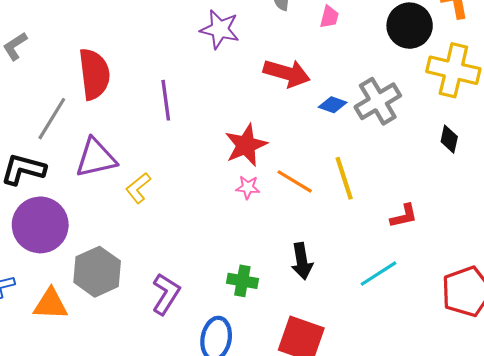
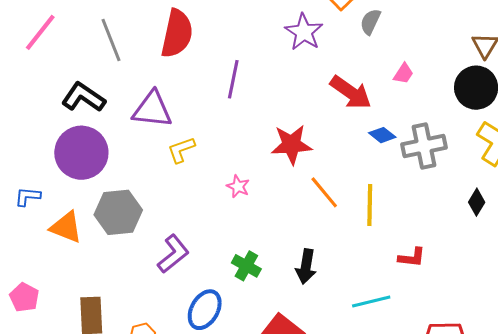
pink trapezoid: (329, 17) -> (403, 74), moved
gray line: (52, 119) -> (111, 40), moved, turned -72
pink star: (248, 187) -> (238, 186), moved

